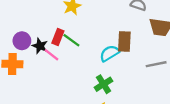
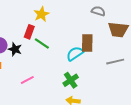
red rectangle: (58, 37) -> (29, 32), moved
pink line: (52, 55) -> (27, 80), moved, turned -64

